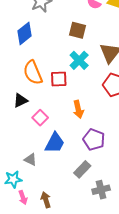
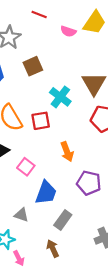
brown square: (78, 30) -> (33, 66), moved, turned -30
gray rectangle: (82, 169) -> (63, 220), moved
brown arrow: (46, 200) -> (53, 248), moved

